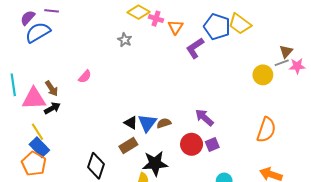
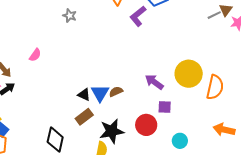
gray line: (282, 63) -> (214, 15), moved
yellow circle: (263, 75) -> (189, 74), moved, size x1.4
red circle: (192, 144) -> (146, 125), moved
purple square: (212, 145) -> (165, 107), turned 32

